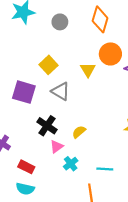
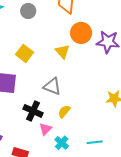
gray triangle: (61, 91) -> (52, 86), moved

